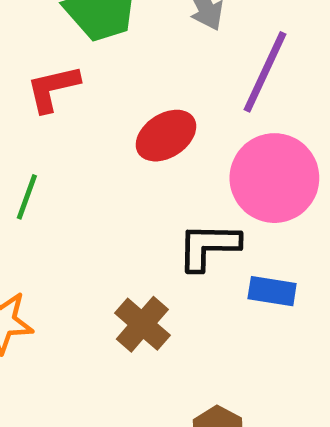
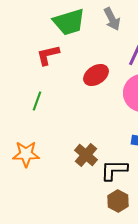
black L-shape: (208, 246) -> (114, 170), moved

